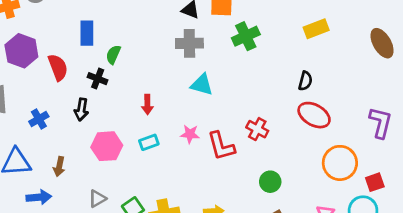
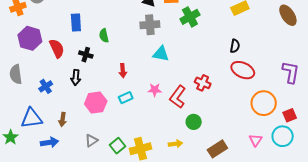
green semicircle: (113, 55) -> (104, 36), moved, turned -32
red L-shape: (221, 146) -> (178, 97), turned 55
green circle: (270, 182) -> (194, 122), moved

